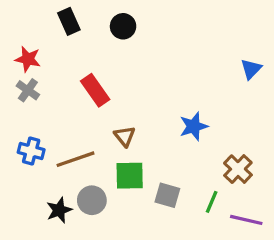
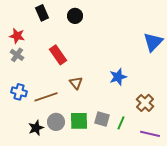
blue triangle: (251, 69) -> (153, 42), size x1.5
green square: (130, 176) -> (79, 121), moved
green line: (212, 202) -> (121, 123), moved

